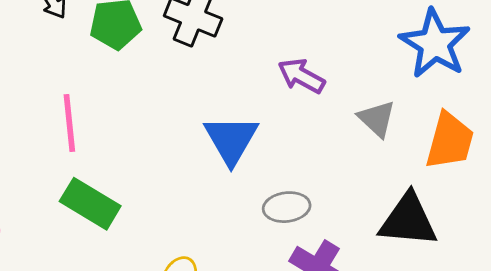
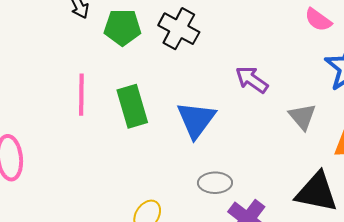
green rectangle: (90, 204) -> (132, 106), moved, turned 36
gray ellipse: (287, 207) -> (215, 183), moved

